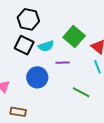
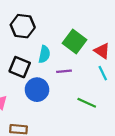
black square: (24, 45) -> (20, 67), moved
cyan semicircle: (46, 46) -> (44, 54), turned -56

